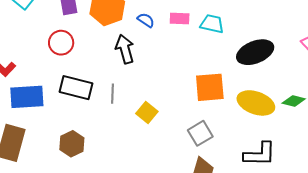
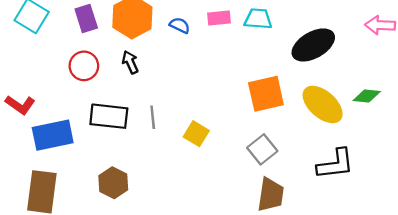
black arrow: (125, 49) -> (130, 62), moved, size x0.7
yellow ellipse: (256, 103) -> (323, 104), turned 30

